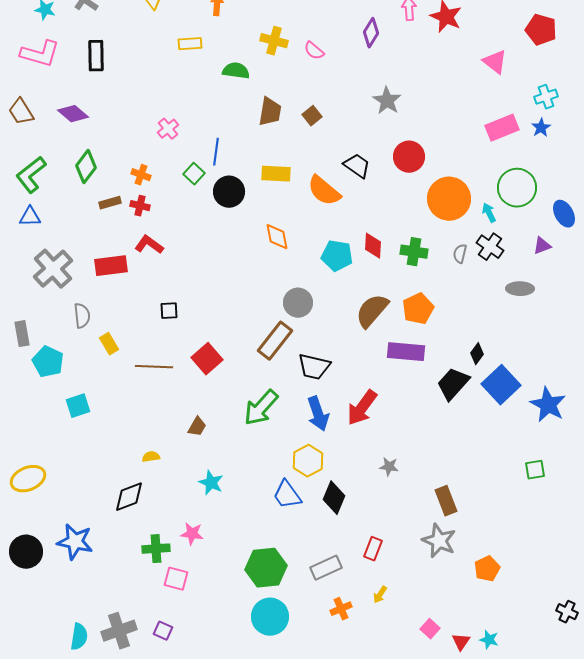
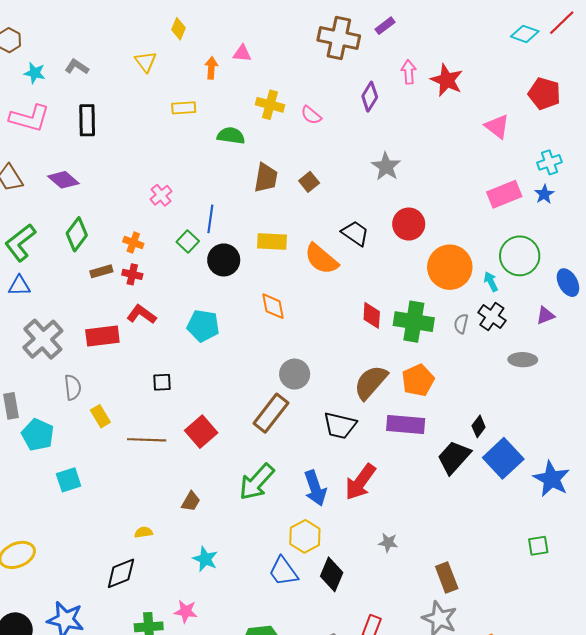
green cross: (414, 252) -> (414, 322), size x1.4
cyan pentagon: (337, 256) -> (203, 326), moved
black trapezoid: (314, 367) -> (340, 425), moved

